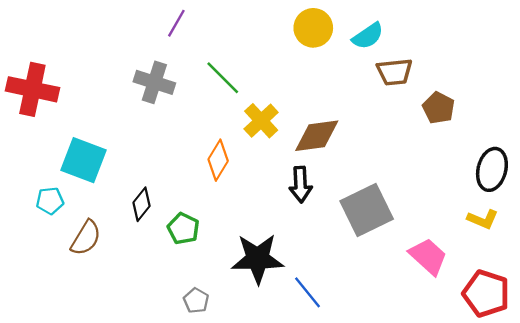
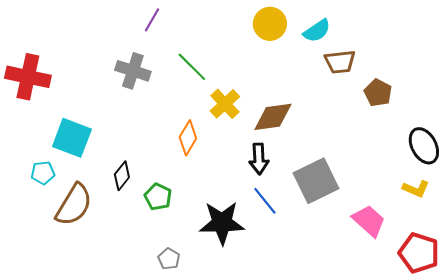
black ellipse: (492, 169) -> (424, 146), turned -42
brown semicircle: (86, 238) -> (74, 205), size x1.4
blue line: (307, 292) -> (265, 201), moved

